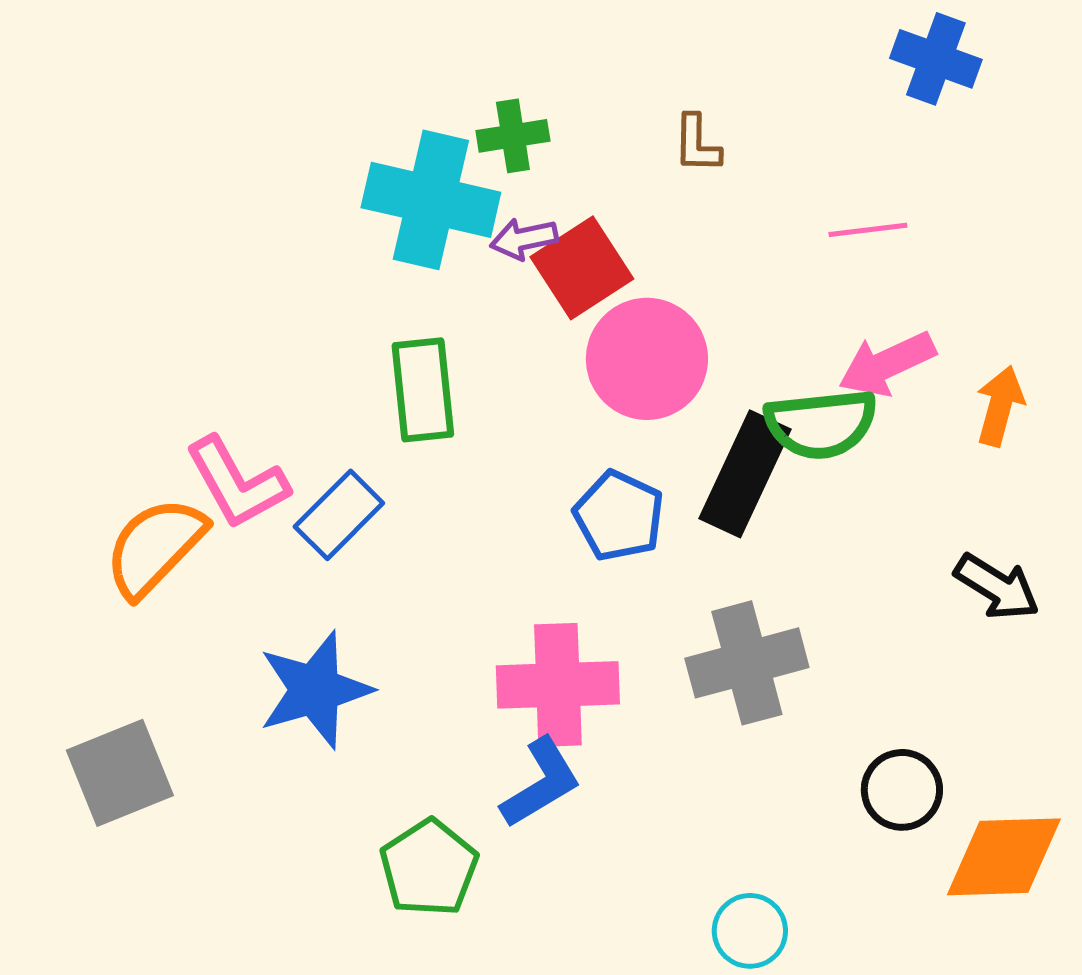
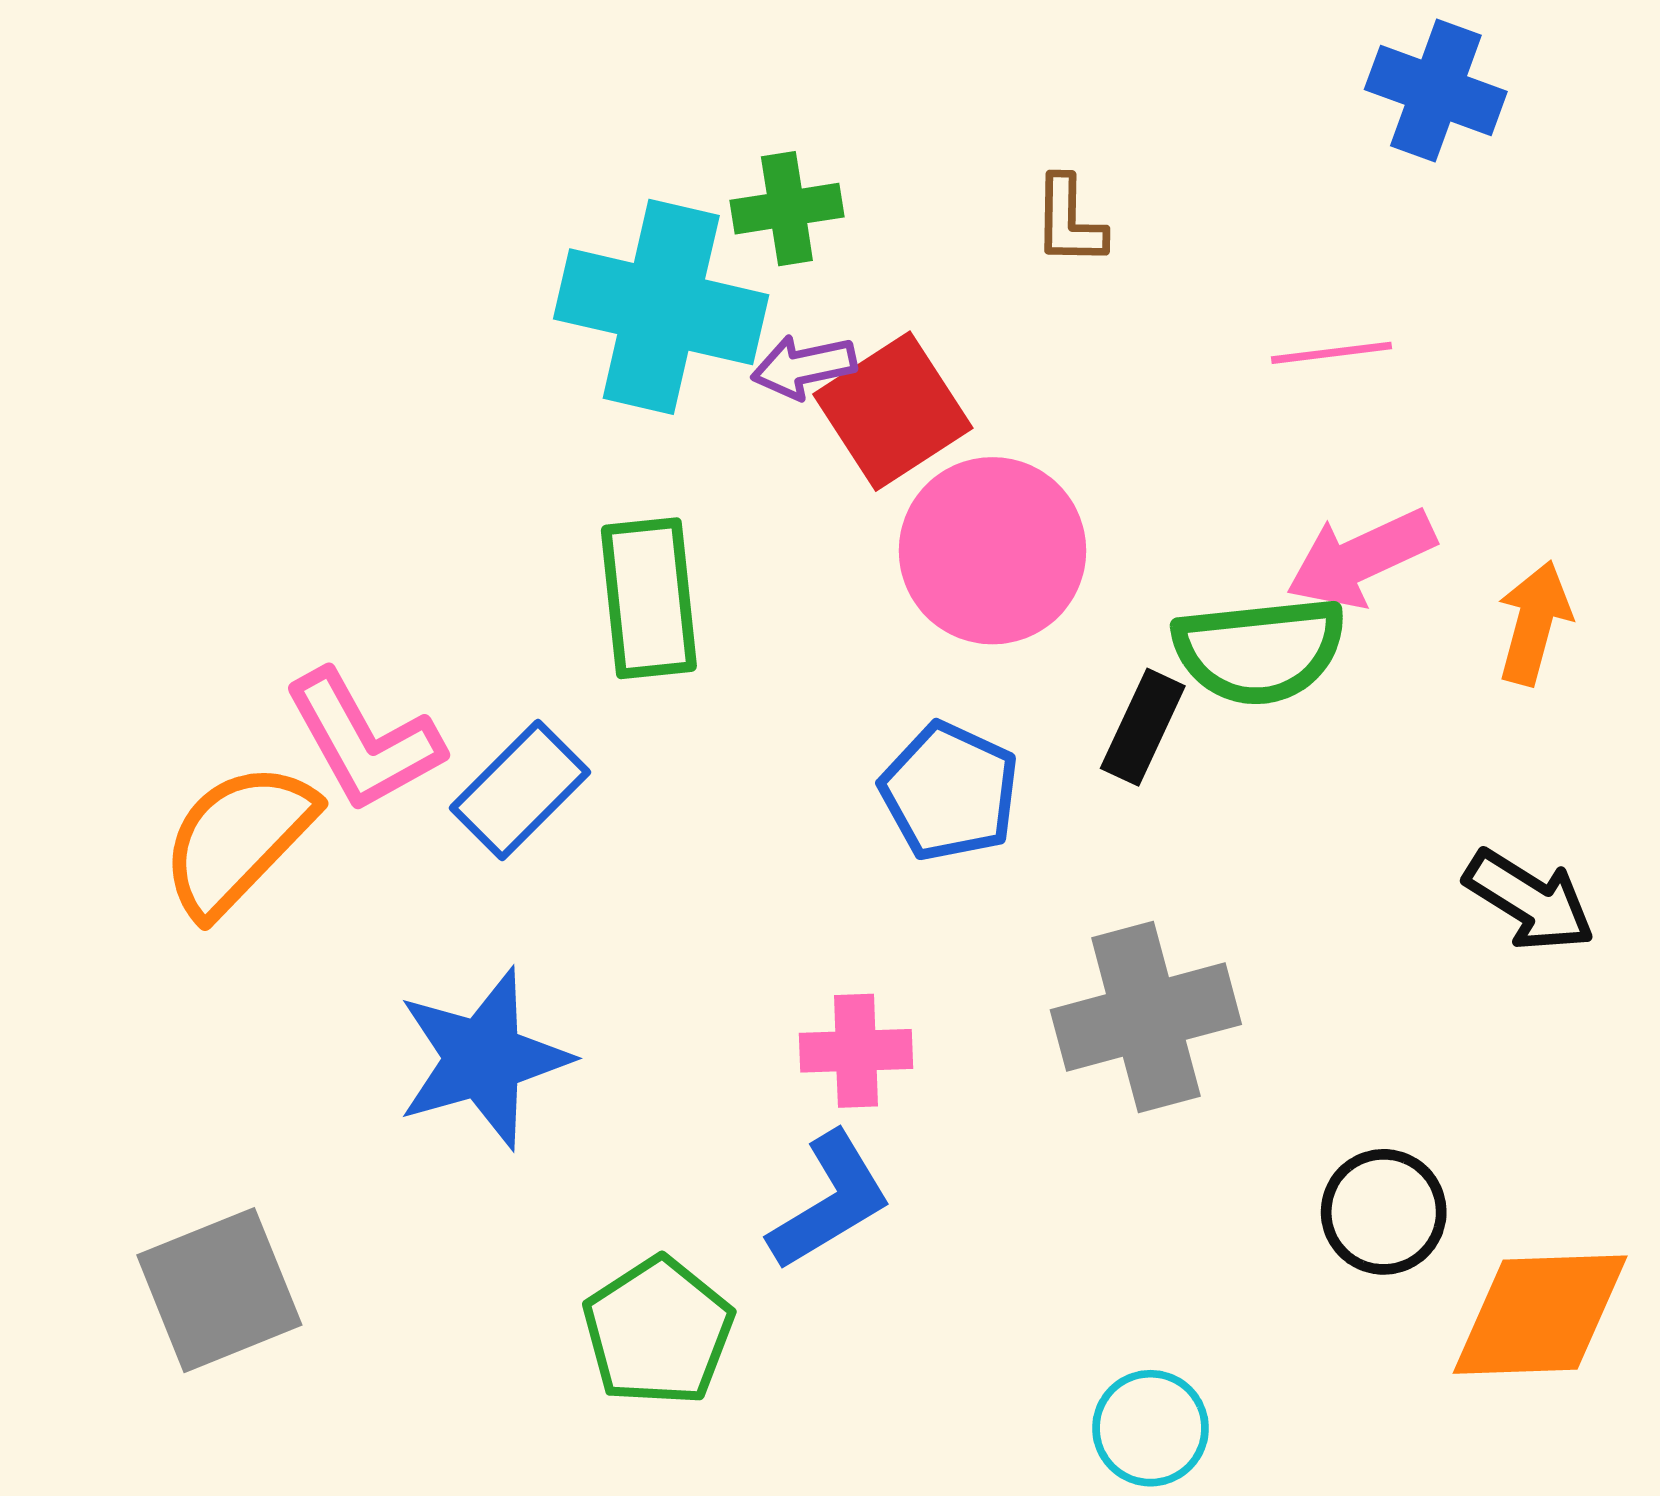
black rectangle: (745, 474) -> (1143, 727), size x0.6
pink cross: (558, 685) -> (856, 1051), size x0.6
gray square: (120, 773) -> (219, 1290), moved

